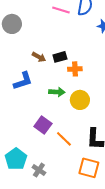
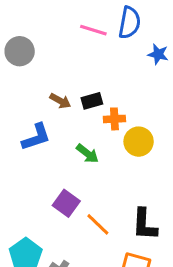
green arrow: (57, 92) -> (87, 154), turned 35
yellow circle: (80, 100) -> (139, 142), moved

